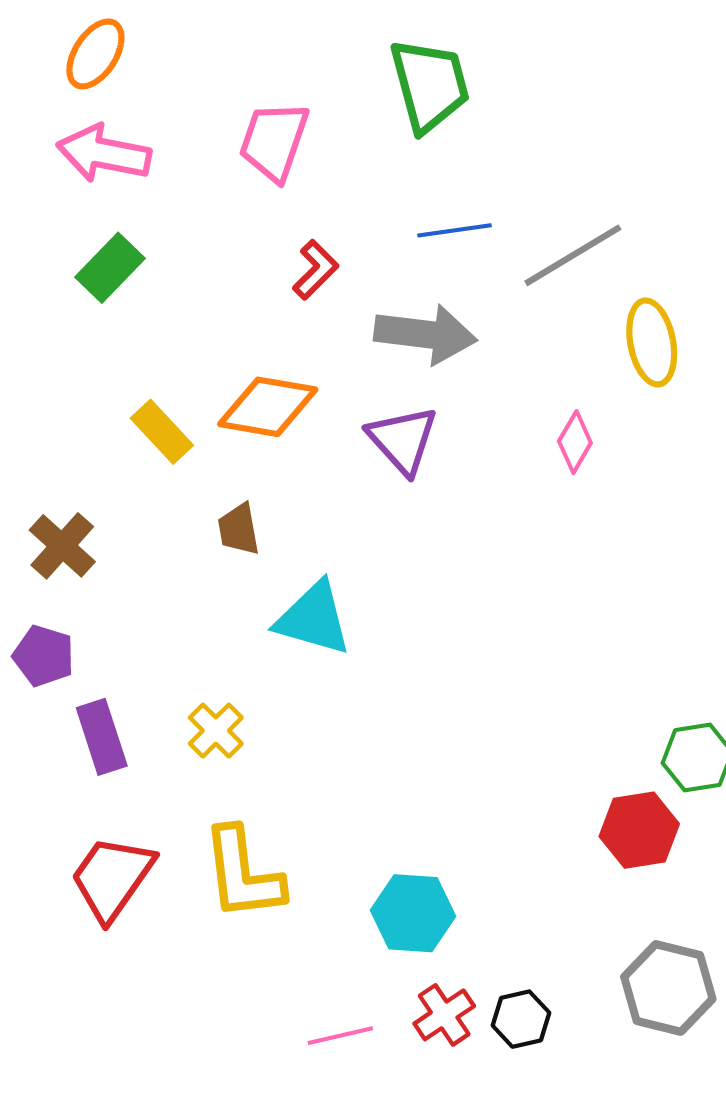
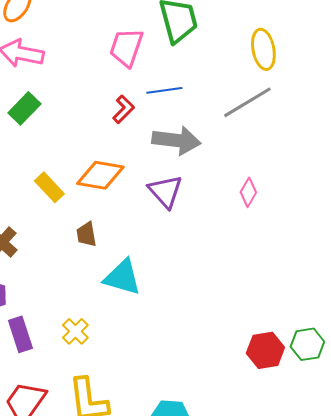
pink trapezoid: (274, 141) -> (126, 47), moved
blue line: (455, 230) -> (164, 90), moved
yellow ellipse: (652, 342) -> (263, 49), moved
red hexagon: (639, 830) -> (265, 350), moved

